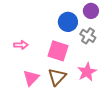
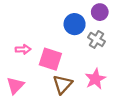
pink square: (58, 51) -> (50, 59), moved
pink triangle: (31, 78) -> (15, 85), moved

